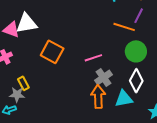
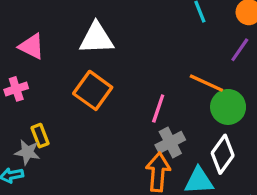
white triangle: (27, 23) -> (96, 38), moved
orange line: (124, 27) -> (206, 83), moved
pink line: (93, 58) -> (158, 109), turned -60

